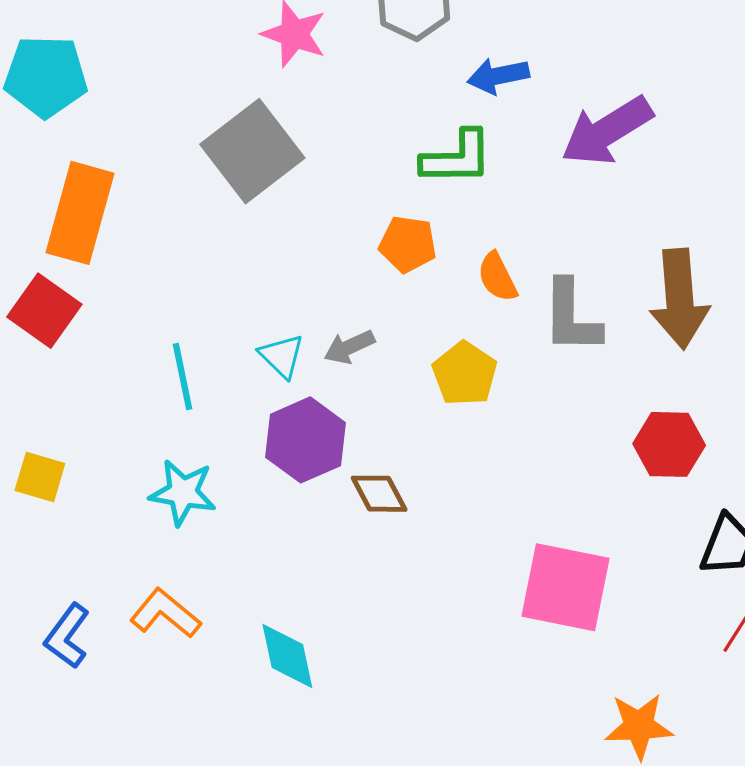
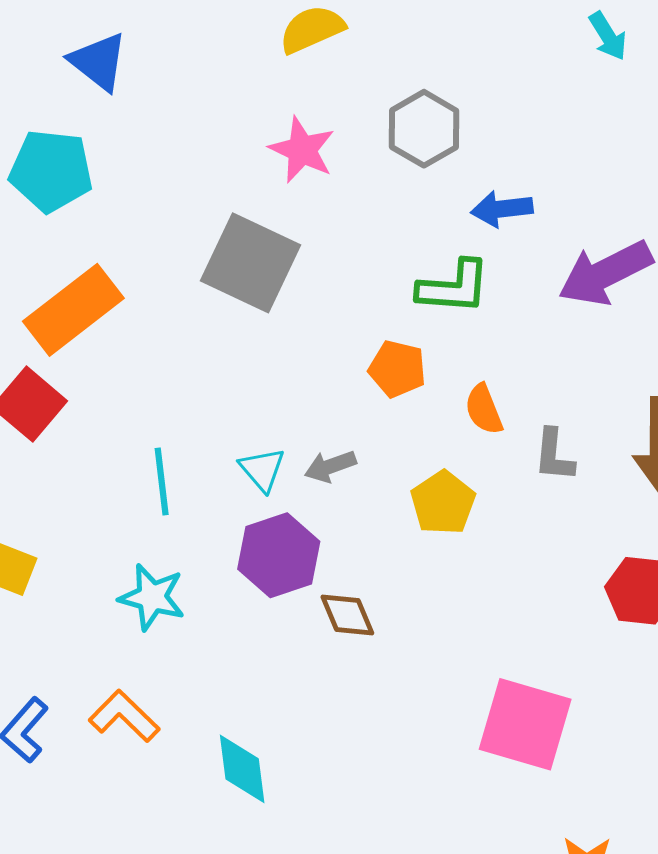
gray square: (252, 151) -> (250, 263), turned -32
orange rectangle: (80, 213) -> (73, 310), turned 32
gray L-shape: (571, 317) -> (554, 455), size x0.7

